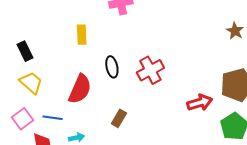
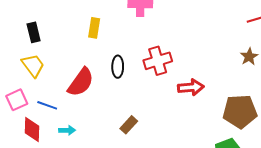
red cross: (150, 70) -> (158, 61), moved
red arrow: (200, 103) -> (191, 87), moved
brown rectangle: (119, 118) -> (129, 125), moved

